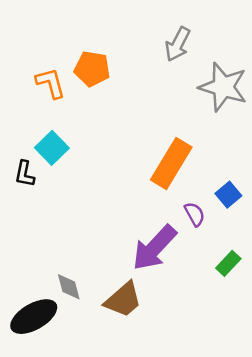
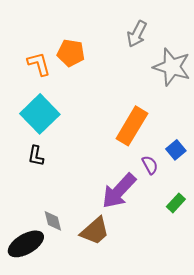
cyan square: (52, 148) -> (40, 114), size x1.5
black L-shape: (25, 174) -> (36, 156), moved

